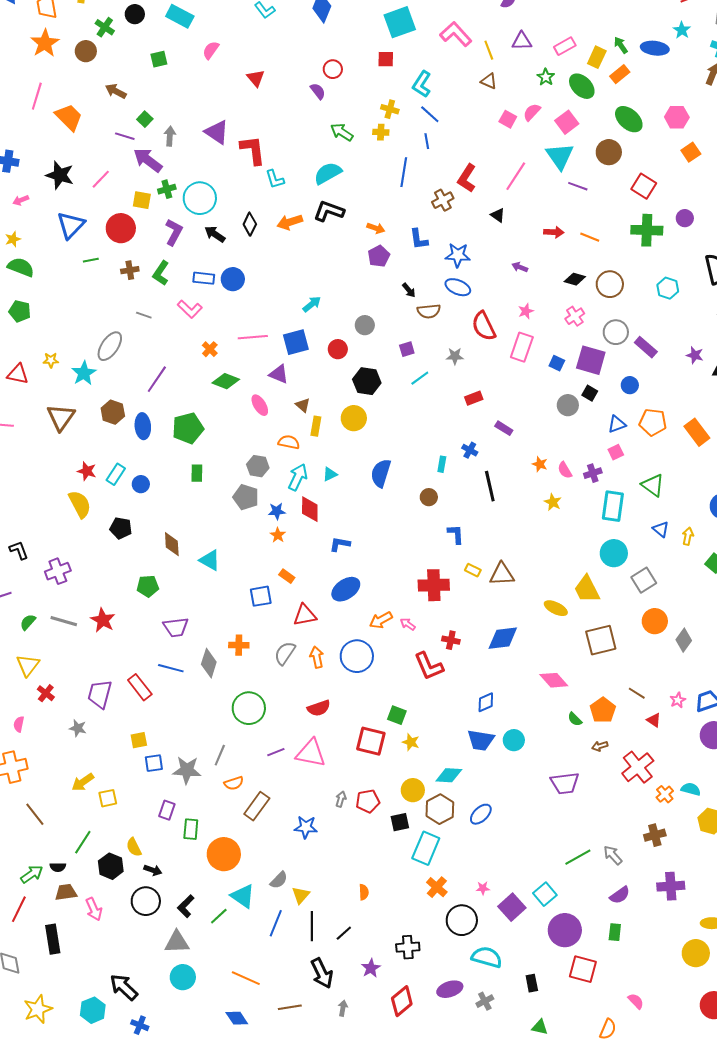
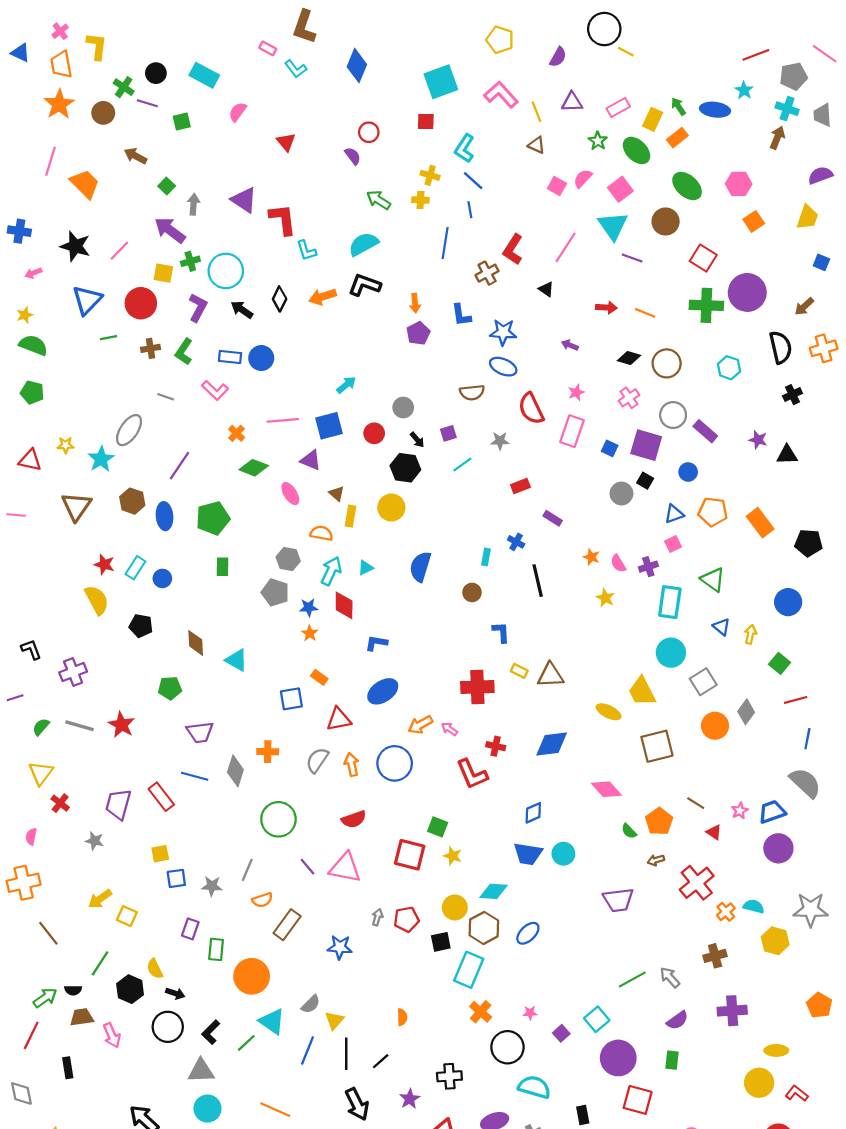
purple line: (125, 136) -> (147, 103), moved
purple circle: (685, 218) -> (747, 292), size x2.0
orange arrow: (376, 228) -> (415, 303), turned 66
black arrow: (409, 290) -> (417, 440), moved
gray diamond: (684, 640) -> (746, 712), moved
purple line: (276, 752) -> (308, 867), turned 72
gray star: (187, 770) -> (212, 886), size x0.7
yellow square: (108, 798) -> (127, 916), turned 36
purple square: (512, 907) -> (561, 1033), size x0.6
black rectangle: (53, 939) -> (68, 1068), size x0.7

